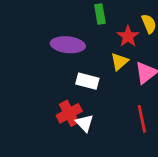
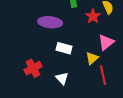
yellow triangle: (120, 62) -> (92, 58), moved
red cross: (69, 113) -> (33, 68), moved

